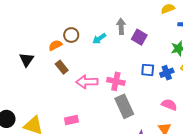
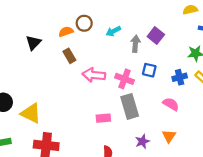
gray arrow: (121, 26) -> (135, 44), moved
blue square: (148, 70) -> (149, 70), moved
pink semicircle: (169, 105) -> (171, 104), moved
pink rectangle: (71, 120) -> (103, 118), moved

